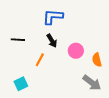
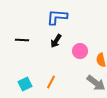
black arrow: (52, 41) -> (56, 41), turned 64
orange line: (40, 60) -> (51, 82), moved

